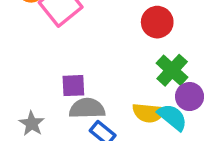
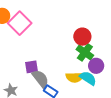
red circle: (157, 22) -> (82, 37), moved
gray semicircle: (87, 108) -> (40, 79), turned 60

